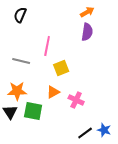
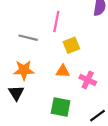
orange triangle: (53, 92) -> (63, 71), turned 32
green square: (33, 111) -> (61, 107), moved

